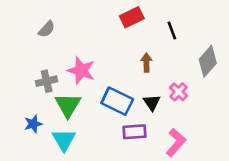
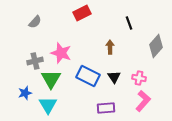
red rectangle: (132, 17) -> (82, 13), moved
pink cross: (178, 92) -> (139, 78), moved, turned -32
purple rectangle: (134, 132) -> (106, 108), moved
pink L-shape: (176, 142) -> (143, 101), moved

